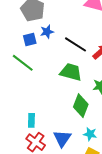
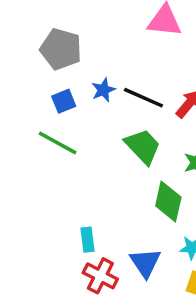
blue star: (47, 32) -> (103, 90), moved
green trapezoid: (71, 72) -> (143, 146), turned 40

